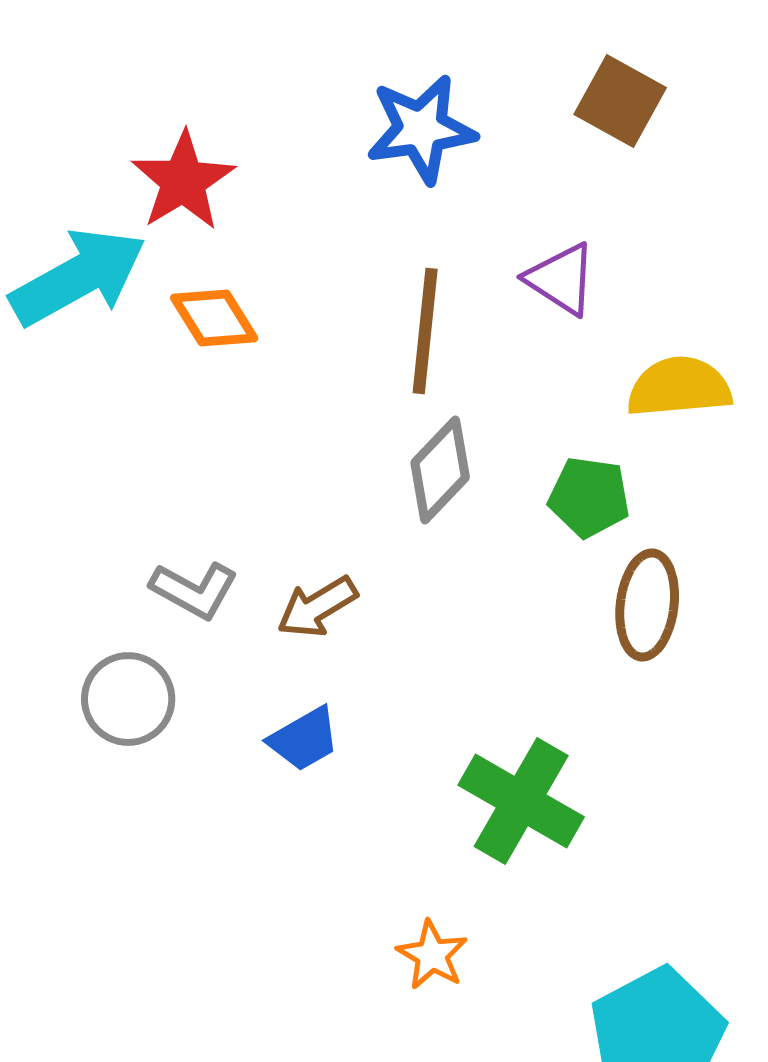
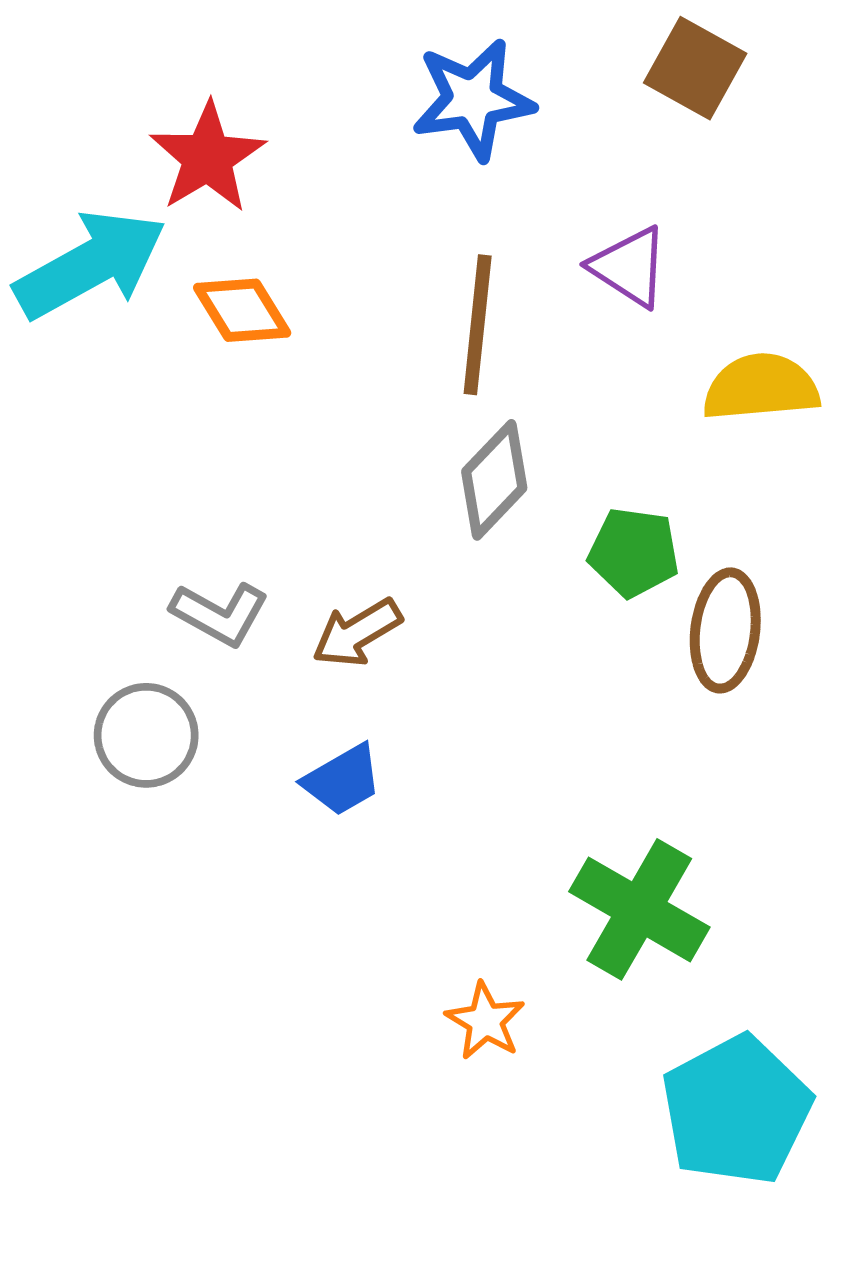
green pentagon: (589, 497) -> (634, 552), moved
green cross: (521, 801) -> (639, 909), moved

